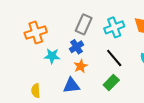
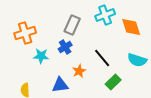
cyan cross: (114, 27) -> (105, 15), moved
orange star: (81, 66) -> (79, 71), moved
green rectangle: (111, 82) -> (113, 82), moved

